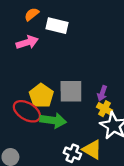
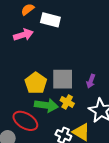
yellow cross: (104, 109) -> (67, 102), moved
red ellipse: (27, 111) -> (25, 121), moved

